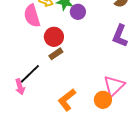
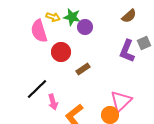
brown rectangle: (56, 54) -> (83, 69), moved
pink arrow: (20, 87) -> (53, 102), moved

